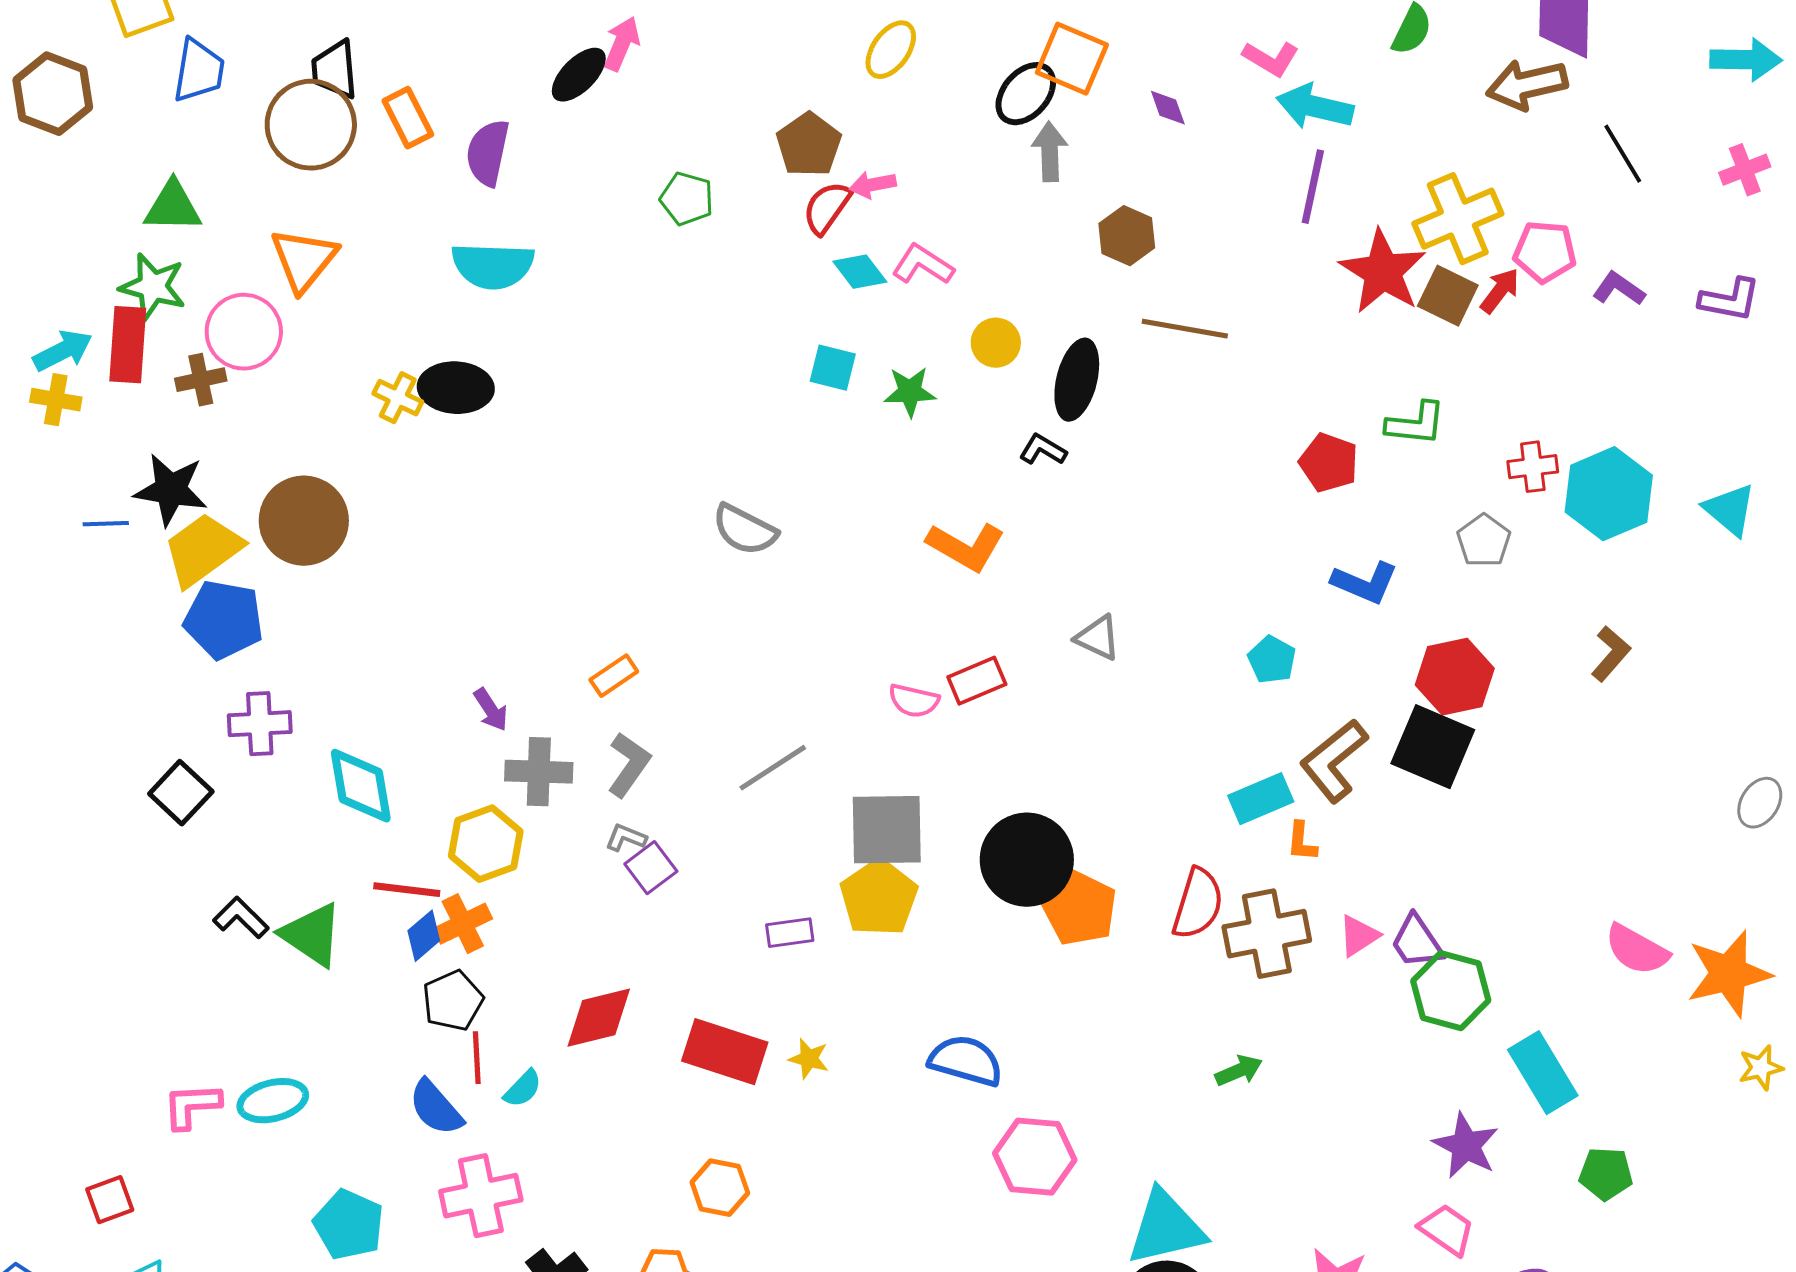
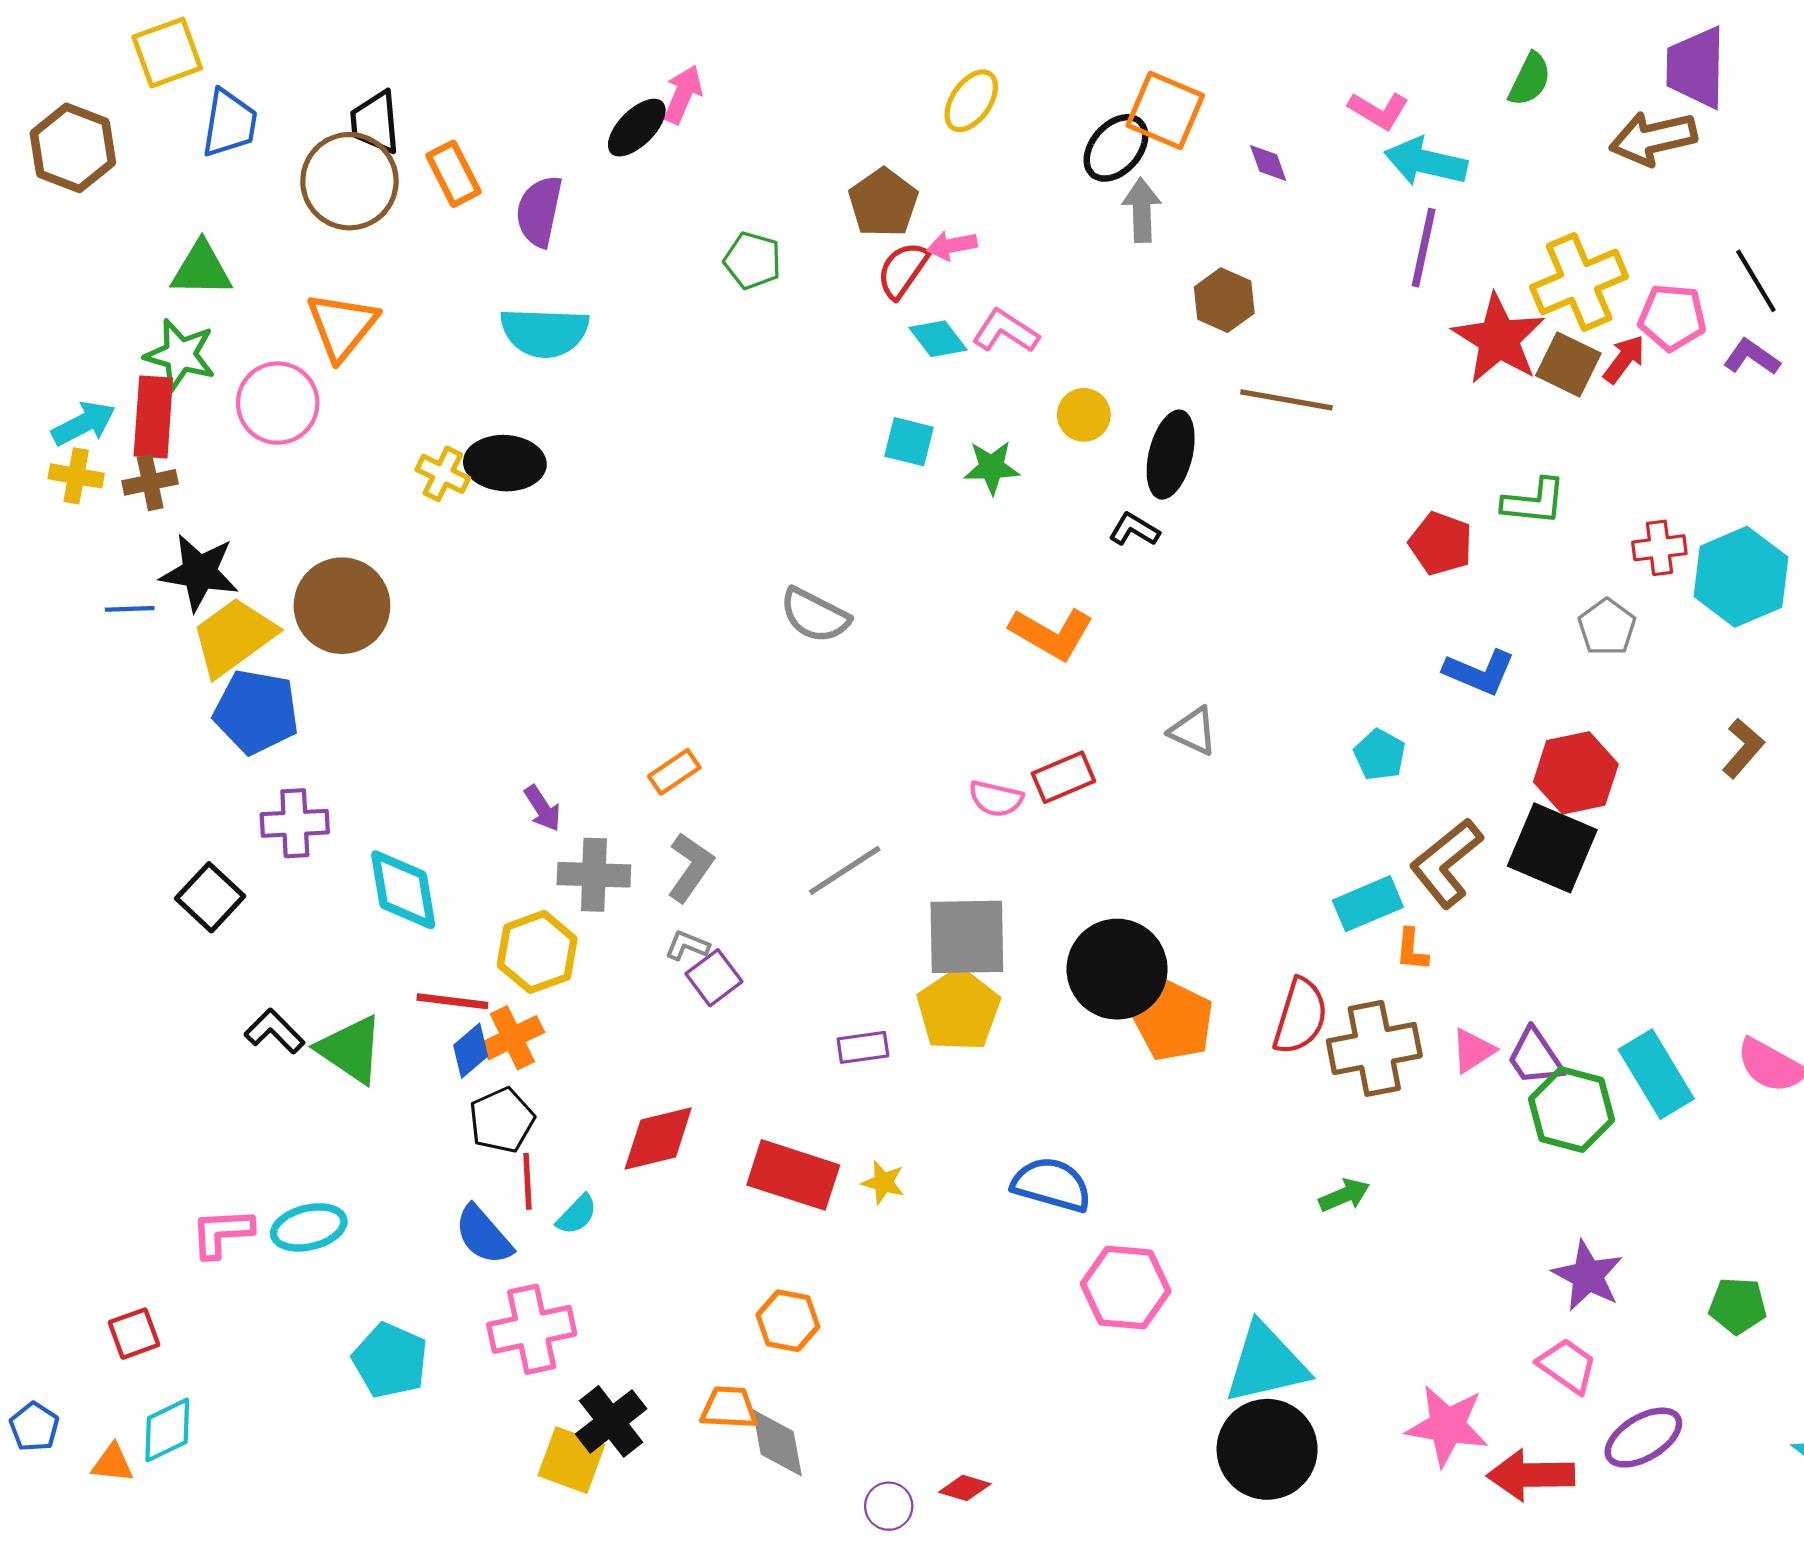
black line: (1623, 154) -> (1756, 281), moved
brown cross: (201, 380) -> (150, 482), moved
cyan rectangle: (1543, 1073) -> (1656, 1074), moved

